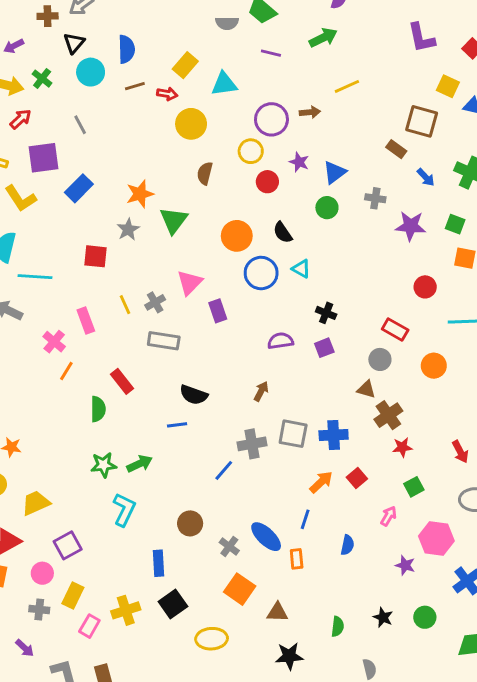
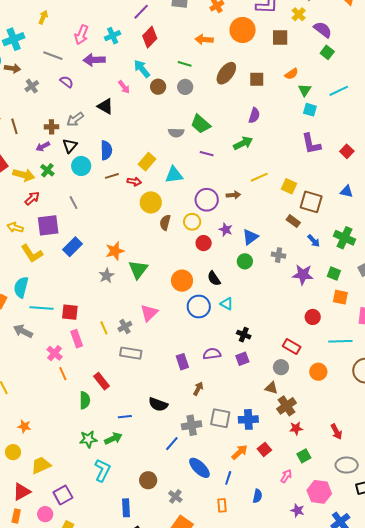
purple arrow: (14, 46) -> (43, 146), moved
yellow square: (448, 86) -> (289, 186), moved
brown semicircle: (205, 173) -> (165, 223), moved
red square: (95, 256) -> (70, 312), moved
purple rectangle: (218, 311) -> (182, 362), moved
orange line: (66, 371) -> (63, 374), turned -56
black semicircle: (194, 395) -> (158, 404), moved
blue line: (177, 425) -> (125, 417), moved
blue ellipse: (266, 537) -> (199, 468), moved

